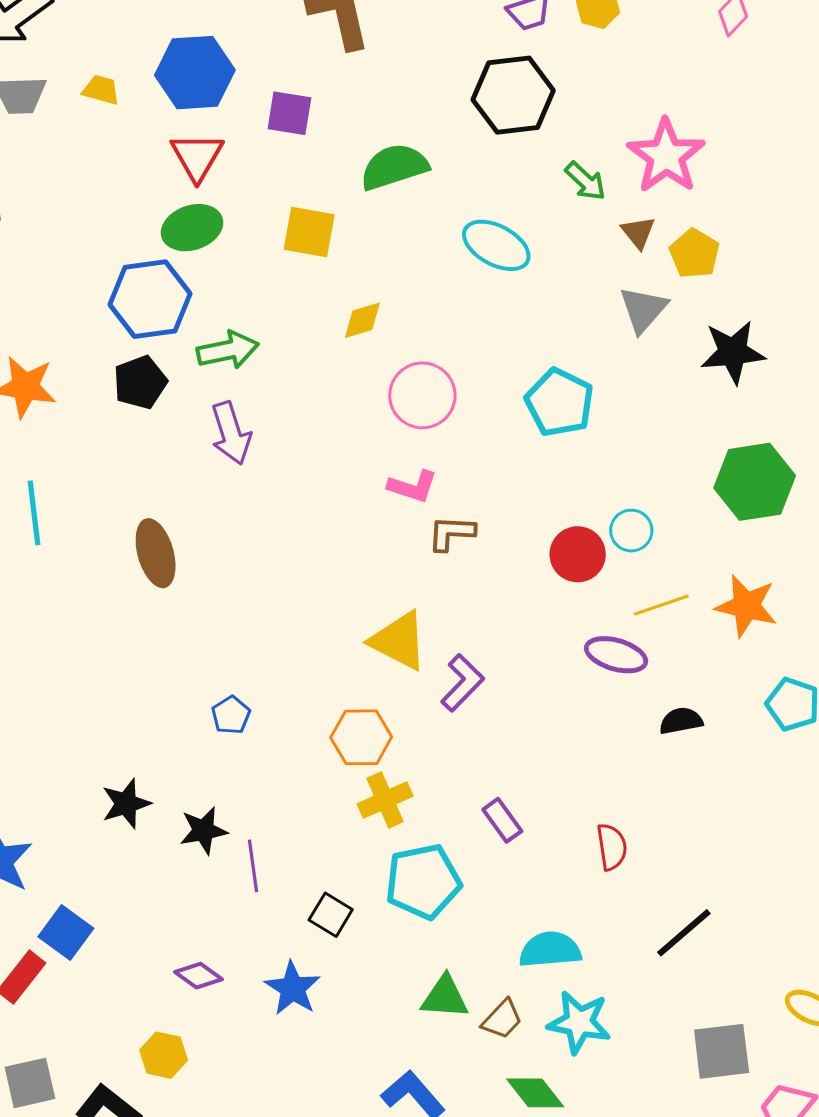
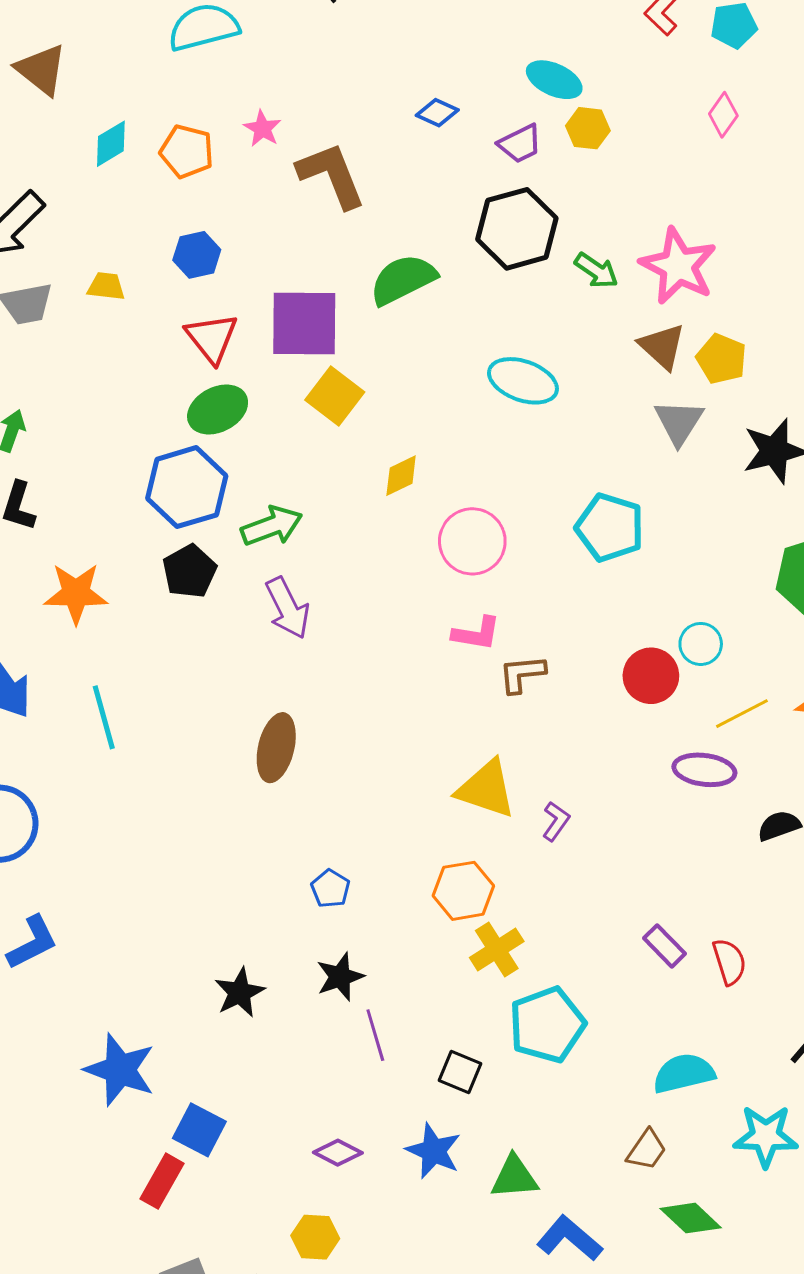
blue hexagon: (195, 73) -> (197, 255), size x0.6
purple square: (289, 113) -> (304, 324), moved, size x1.6
green semicircle: (394, 167) -> (403, 279), moved
green arrow: (585, 181) -> (596, 271), moved
yellow square: (309, 232) -> (335, 396), turned 36
brown triangle: (638, 232) -> (662, 346), size x1.4
brown ellipse: (156, 553) -> (276, 748), moved, turned 38
purple L-shape: (462, 683) -> (556, 821), size x0.7
purple rectangle: (502, 820) -> (664, 946), moved
black star: (203, 831) -> (340, 977), moved
green triangle: (445, 997) -> (514, 1177), moved
cyan star: (579, 1022) -> (766, 1136), moved

